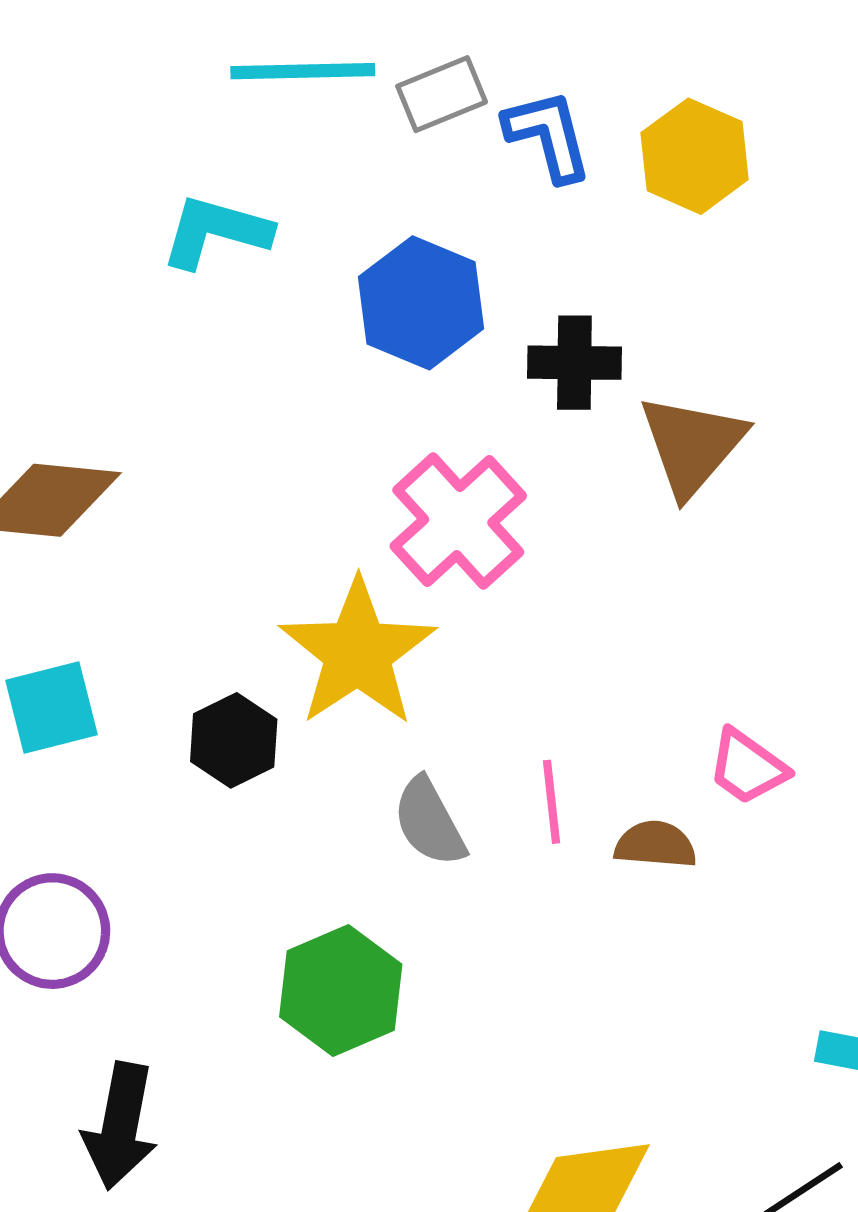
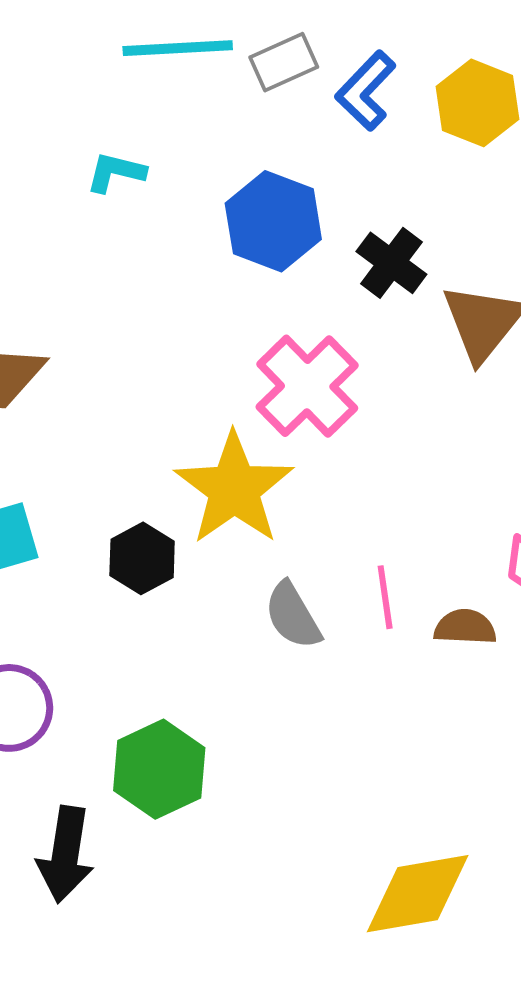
blue L-shape: (548, 135) -> (366, 91), turned -120
cyan L-shape: (216, 232) -> (116, 172), size x0.7
black cross: (574, 363) -> (391, 263), turned 38
green hexagon: (341, 990) -> (159, 769), moved

